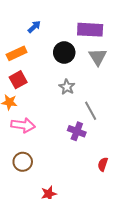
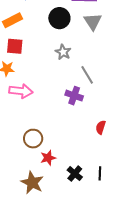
red square: (18, 80) -> (15, 46), turned 36
brown circle: (23, 162) -> (33, 139), moved

